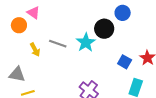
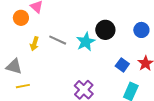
blue circle: (123, 13) -> (141, 30), moved
yellow arrow: (35, 50) -> (34, 44), turned 40

